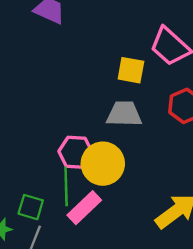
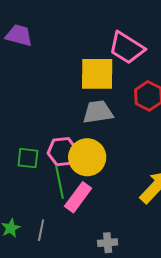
yellow square: (131, 70) -> (97, 74), size x1.5
green square: (31, 207) -> (28, 158), moved

